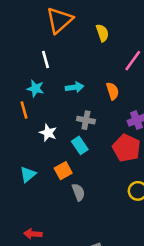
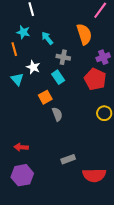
cyan arrow: (75, 87) -> (47, 38), moved, turned -120
orange semicircle: (113, 91) -> (84, 34), size x1.5
cyan triangle: (28, 174) -> (17, 79), moved, turned -32

